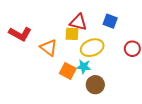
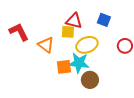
red L-shape: (20, 34) -> (19, 32), turned -145
cyan star: (84, 67) -> (79, 63), size x1.5
orange square: (68, 71) -> (64, 67), turned -35

